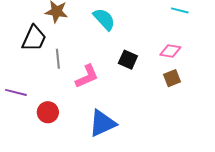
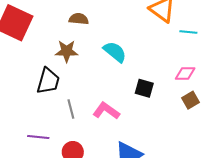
gray line: (58, 59) -> (71, 109), moved
pink L-shape: (87, 76) -> (106, 111), turned -112

